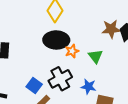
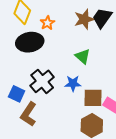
orange star: (72, 51) -> (47, 23), moved
green triangle: (95, 56) -> (83, 56), moved

